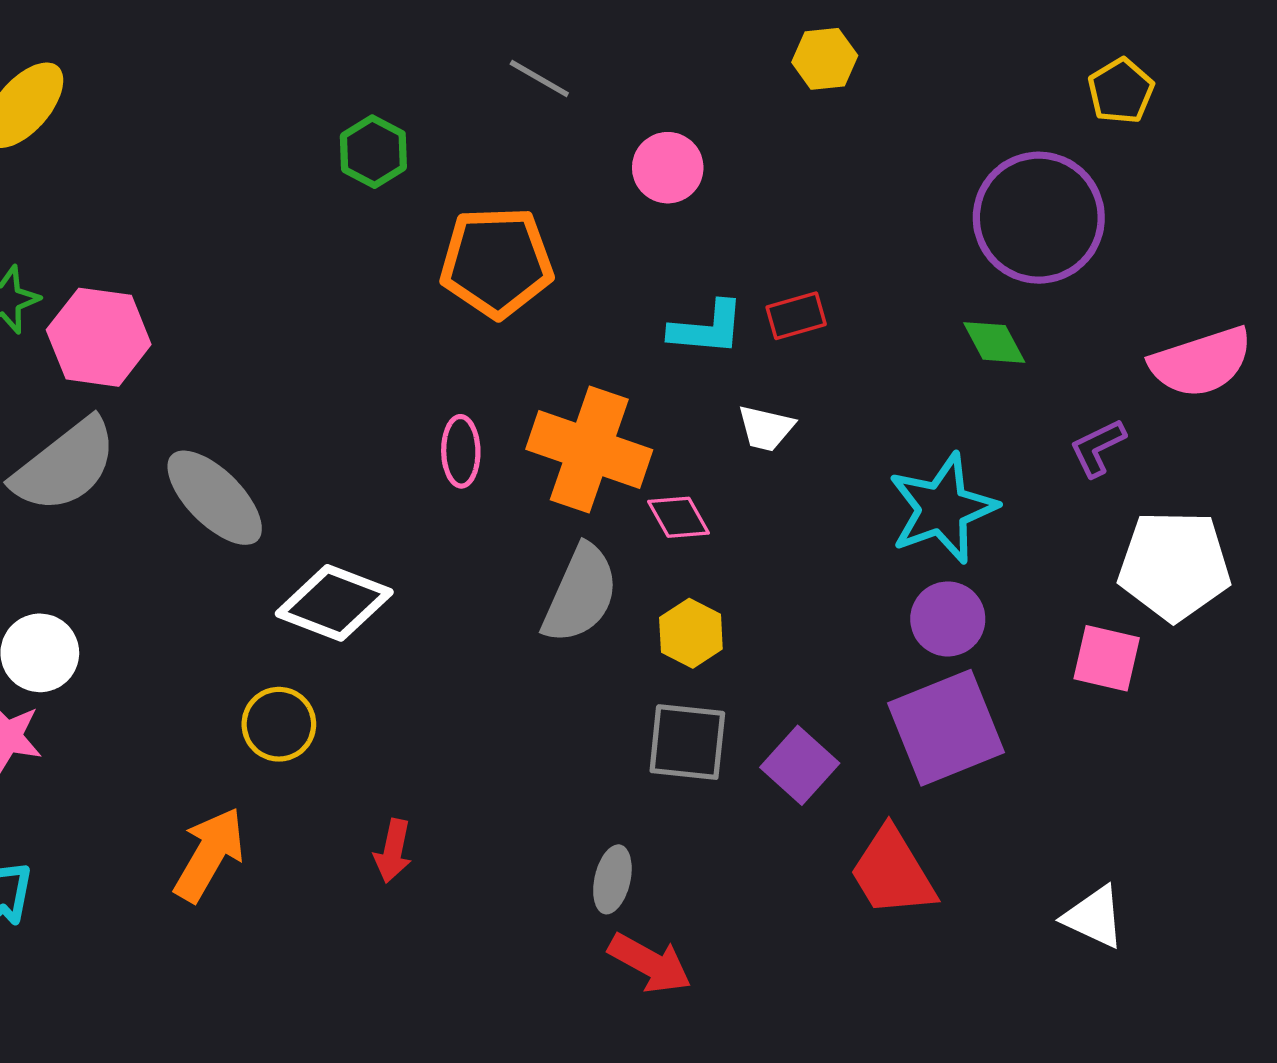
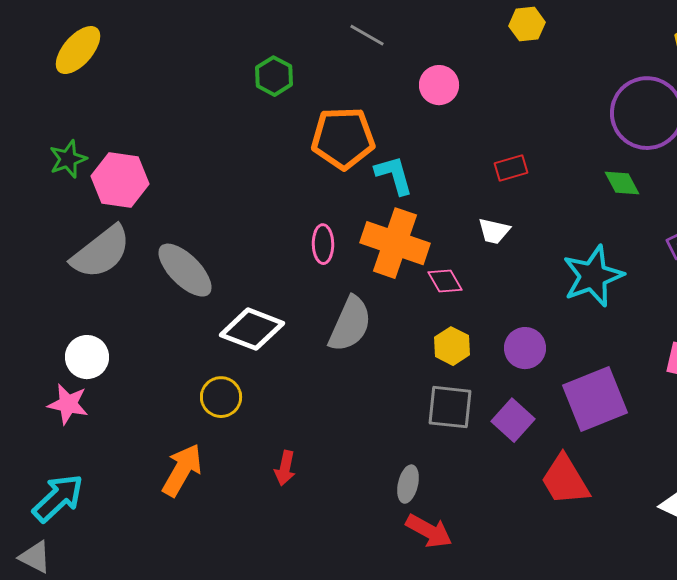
cyan L-shape: (707, 328) -> (394, 175), moved, turned -111
gray semicircle: (580, 594) -> (350, 324), moved
purple circle: (948, 619) -> (525, 348), moved

